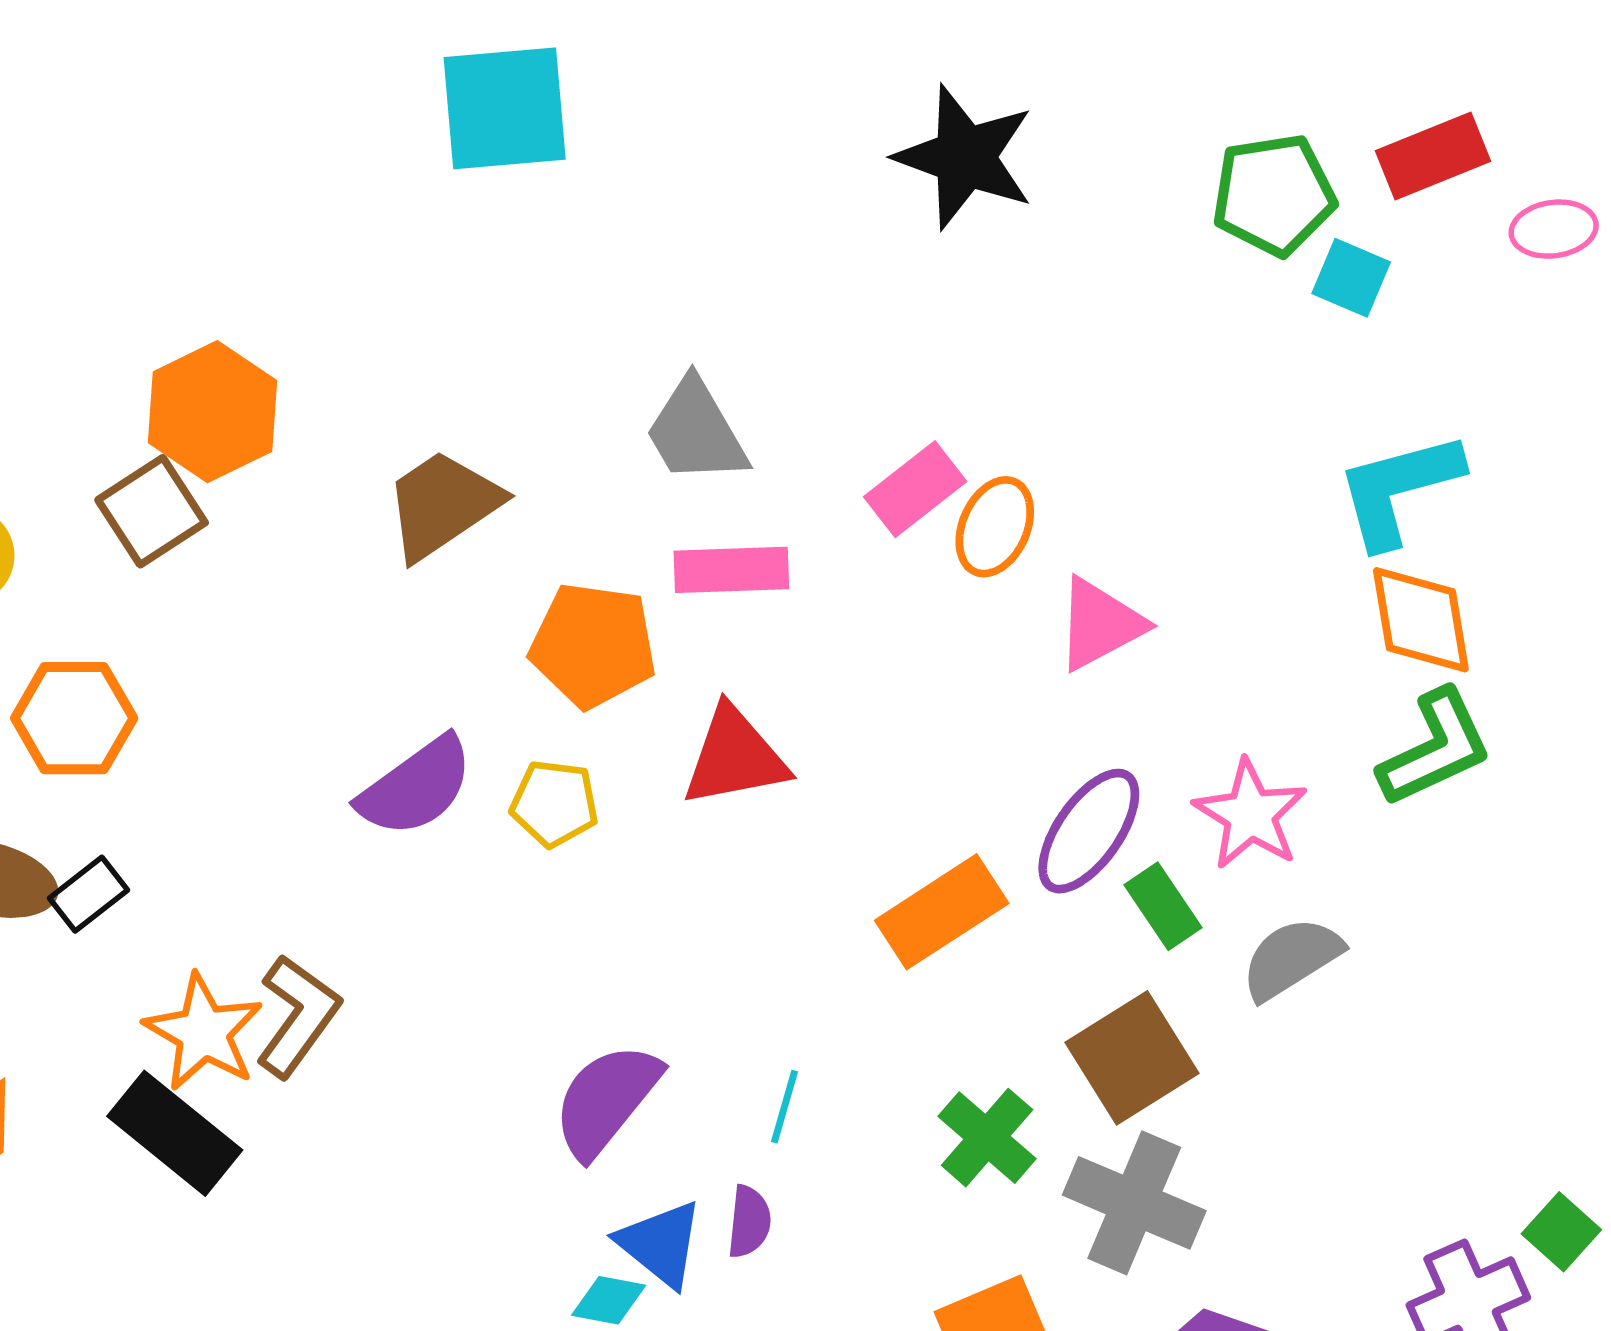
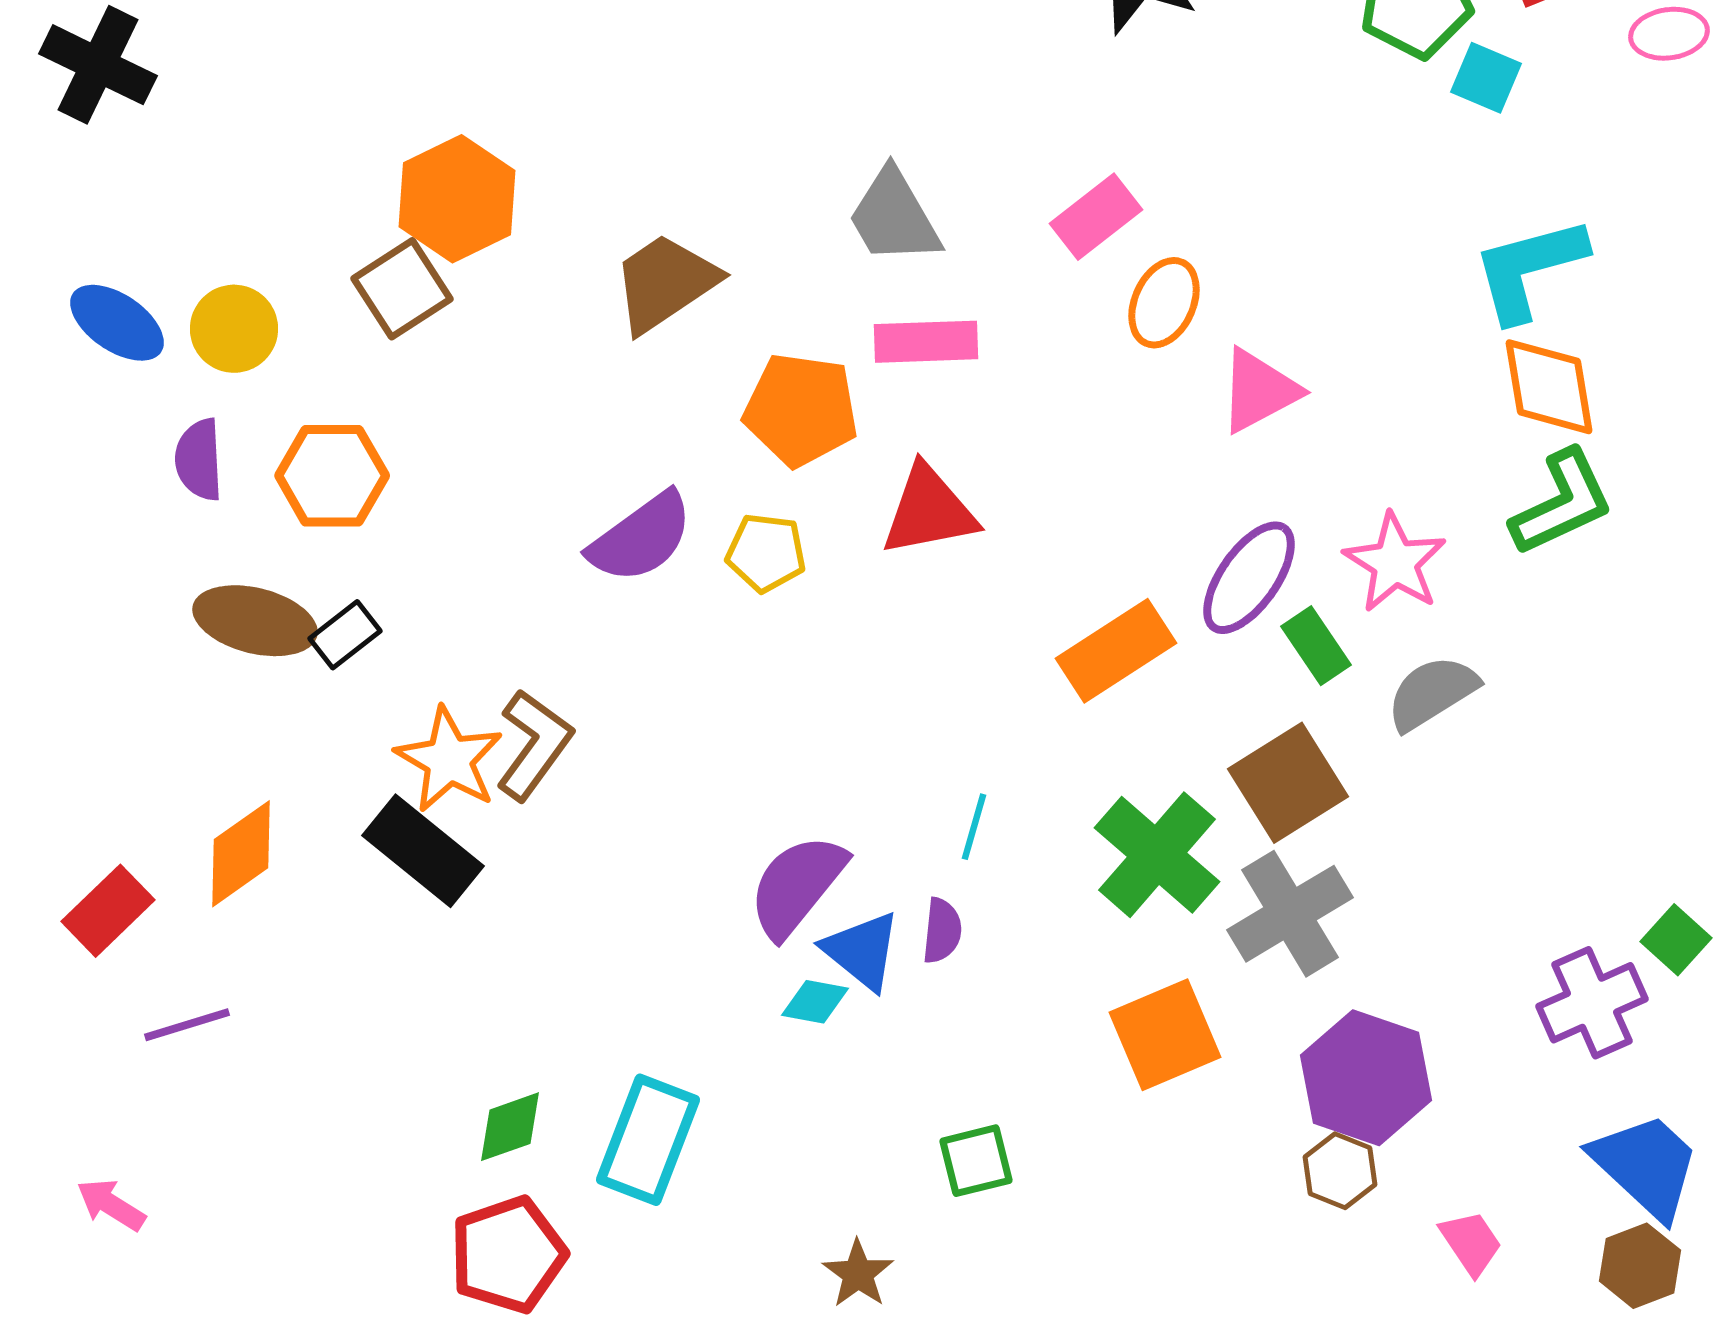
pink rectangle: (915, 489) -> (1096, 217), moved
purple semicircle: (606, 1100) -> (797, 886), moved
green cross: (987, 1138) -> (1157, 855), size x1.4
gray cross: (1134, 1203) -> (1290, 914), turned 36

